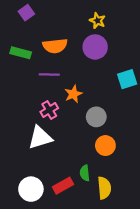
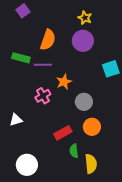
orange semicircle: (55, 46) -> (48, 40), turned -65
green rectangle: (21, 53) -> (21, 58), moved
white triangle: (40, 137) -> (16, 120), moved, size x0.6
red rectangle: (63, 186) -> (63, 133), moved

